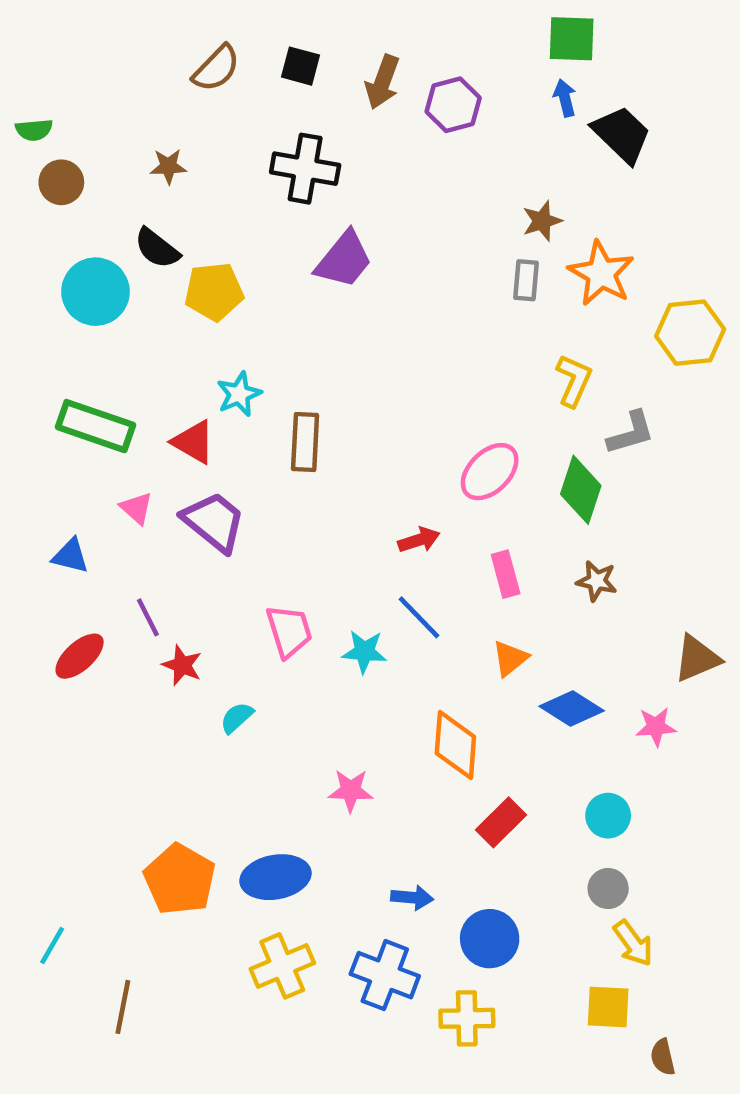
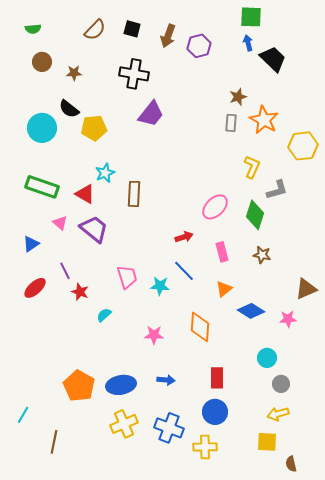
green semicircle: (34, 130) -> (33, 29), moved
brown circle: (61, 182) -> (42, 62), moved
blue triangle: (70, 556) -> (31, 244), turned -48
pink star: (351, 791) -> (154, 335), moved
red rectangle: (501, 822) -> (217, 378), moved, turned -45
gray circle: (608, 889) -> (281, 384), moved
blue arrow: (412, 898) -> (166, 380), moved
yellow arrow: (633, 943) -> (278, 414), turned 110

